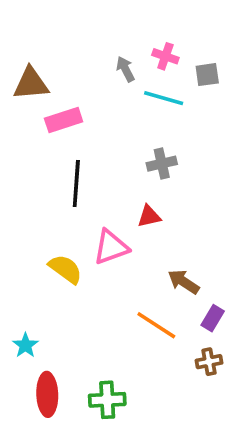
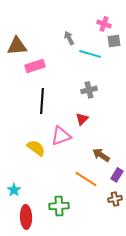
pink cross: (165, 56) -> (104, 24), moved
red triangle: (149, 216) -> (82, 119), turned -32
green cross: (107, 400) -> (59, 206), moved

